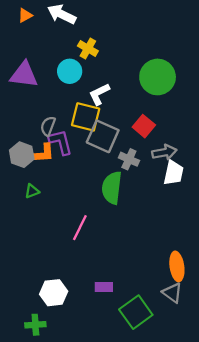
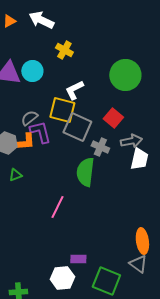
cyan circle: (70, 71) -> (32, 71), moved
gray semicircle: (48, 126) -> (29, 118), turned 30
white hexagon: (54, 293) -> (62, 278), moved
green square: (136, 312) -> (106, 281), turned -32

